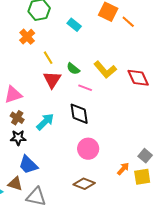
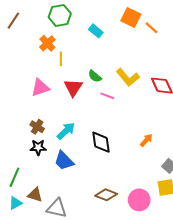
yellow line: (48, 58) -> (61, 59), moved, turned 32
pink triangle: (13, 95) -> (40, 88), moved
black diamond: (79, 114) -> (101, 142), moved
pink circle: (88, 149) -> (139, 200), moved
blue trapezoid: (28, 165) -> (64, 161), moved
orange arrow: (123, 169) -> (146, 140), moved

